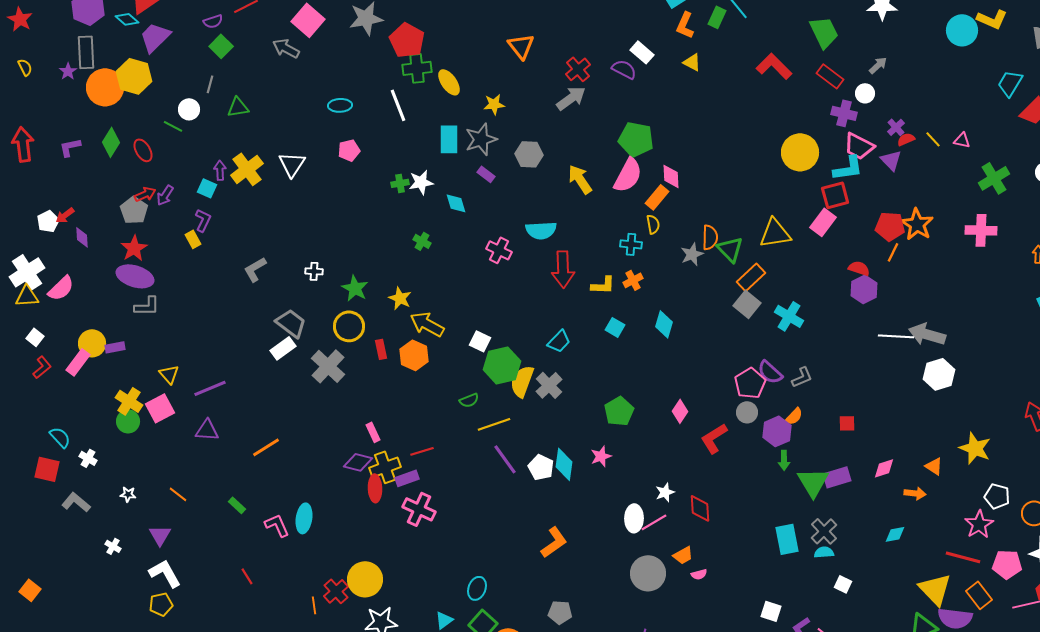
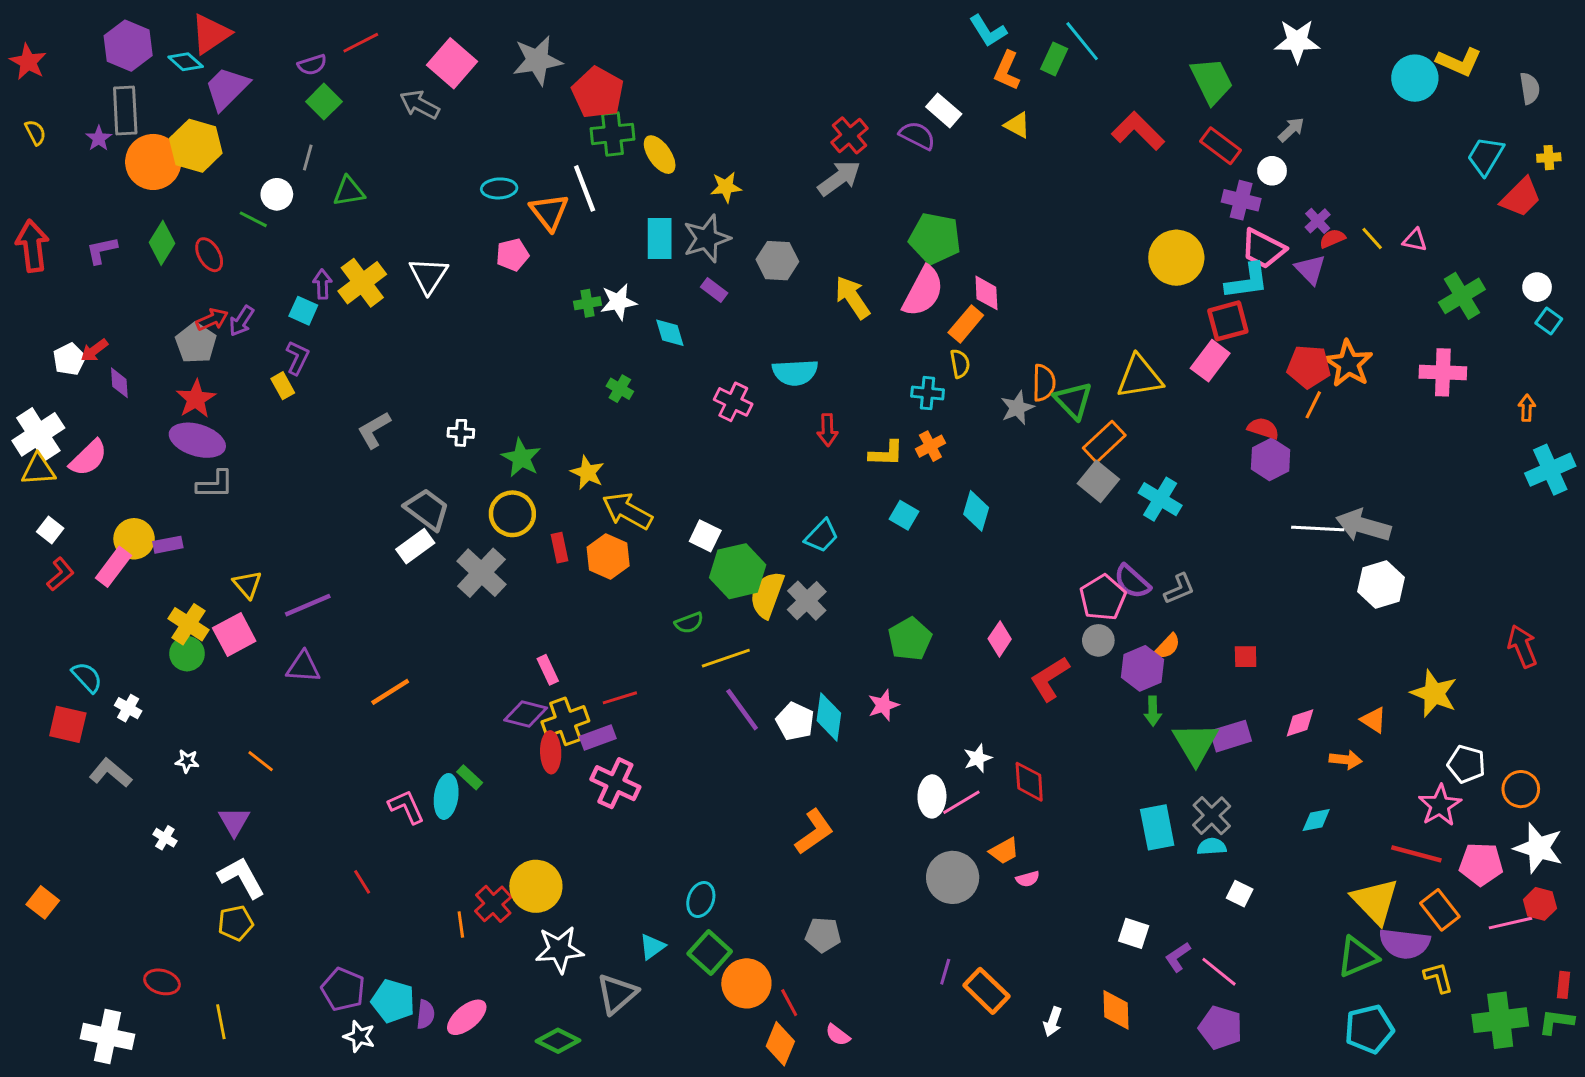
orange triangle: (521, 46) -> (549, 212), moved
red arrow: (563, 269) -> (827, 430), size x0.6
green rectangle: (237, 505) -> (470, 777), moved

